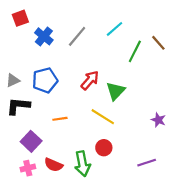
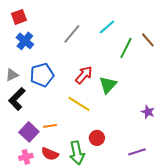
blue cross: (44, 36) -> (25, 41), moved
black L-shape: (18, 106) -> (17, 99), turned -50
yellow line: (103, 117) -> (79, 104), moved
orange line: (60, 119) -> (50, 126), moved

